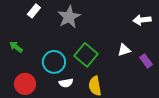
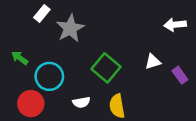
gray star: (69, 17) -> (70, 28), moved
cyan circle: (54, 62) -> (49, 76), moved

